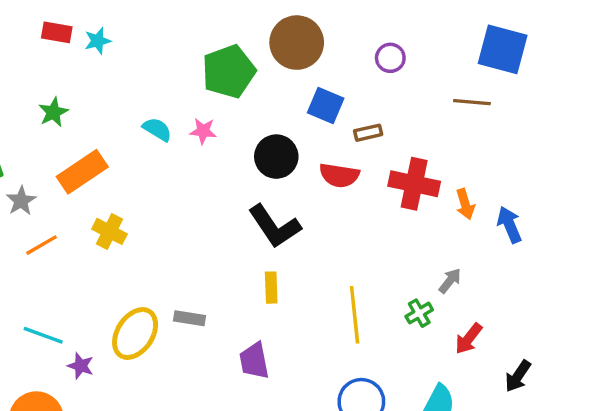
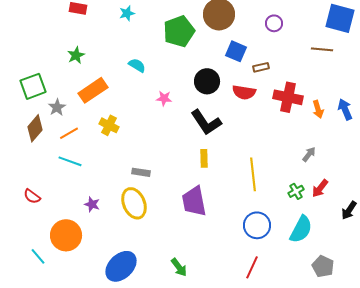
cyan star: (98, 41) -> (127, 13), moved
pink star: (203, 131) -> (164, 98), moved
blue arrow: (509, 225) -> (345, 109), moved
green cross: (419, 313) -> (296, 191), moved
gray rectangle: (190, 318) -> (141, 172), moved
yellow ellipse: (135, 334) -> (134, 203), moved, turned -56
cyan line: (43, 335) -> (70, 161), moved
purple trapezoid: (254, 361) -> (194, 201), size x1.4

